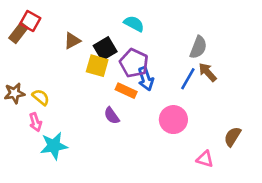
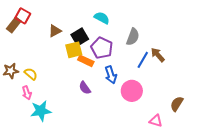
gray semicircle: (198, 47) -> (133, 37), moved
yellow square: (97, 66) -> (74, 50), turned -30
blue arrow: (146, 79) -> (111, 75), moved
orange rectangle: (126, 91) -> (86, 61), moved

